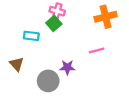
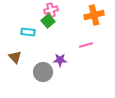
pink cross: (57, 11) -> (51, 10), turned -32

